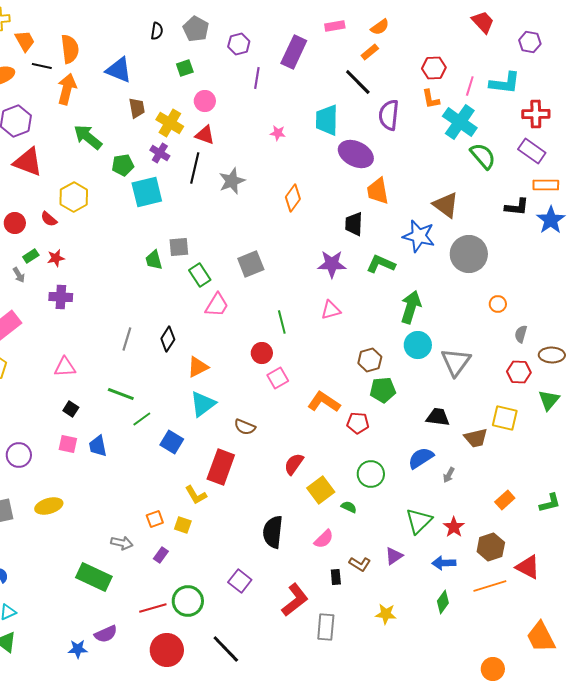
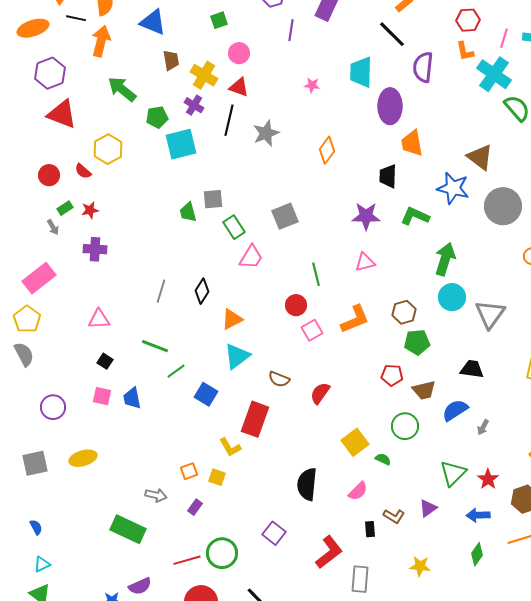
purple ellipse: (356, 154) -> (390, 106), turned 64
orange L-shape: (324, 402) -> (355, 319), moved, turned 124
brown trapezoid: (476, 438) -> (424, 390), moved
red semicircle: (294, 464) -> (320, 393), moved

